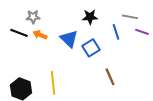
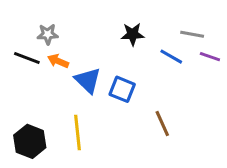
blue line: (116, 32) -> (171, 57), turned -42
blue triangle: (69, 39) -> (88, 80), moved
blue square: (91, 48) -> (122, 89), moved, turned -36

